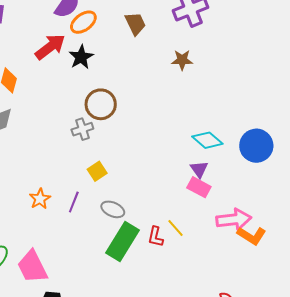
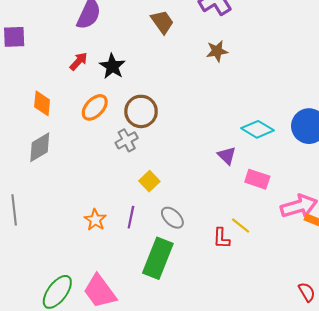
orange ellipse: (83, 22) -> (95, 107), moved
red arrow: (50, 47) -> (79, 61), size x0.6
purple triangle: (199, 169) -> (227, 156), moved
gray ellipse: (113, 209) -> (172, 218), turned 30
green rectangle: (122, 241) -> (158, 258), moved

